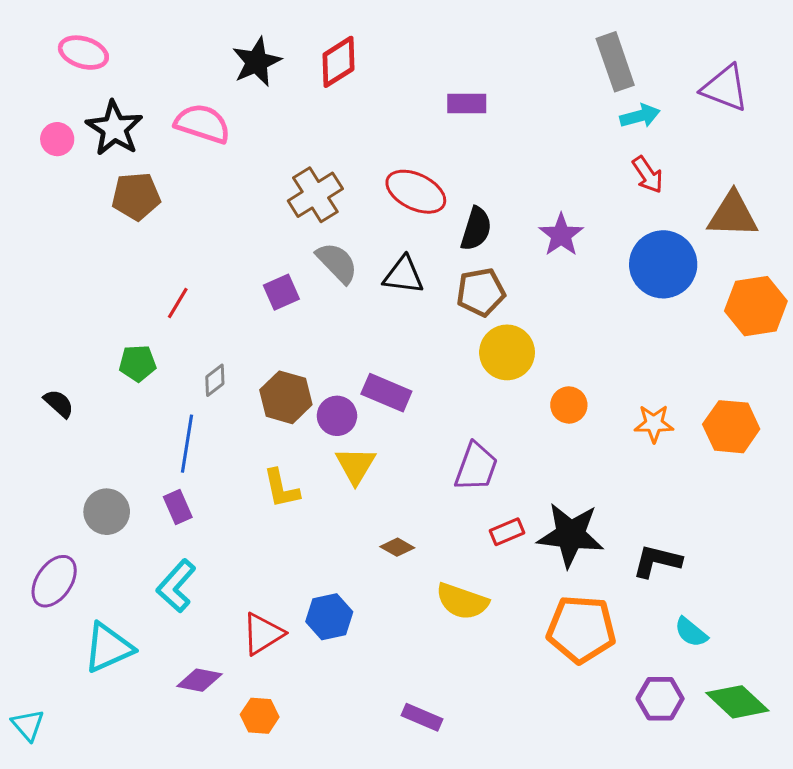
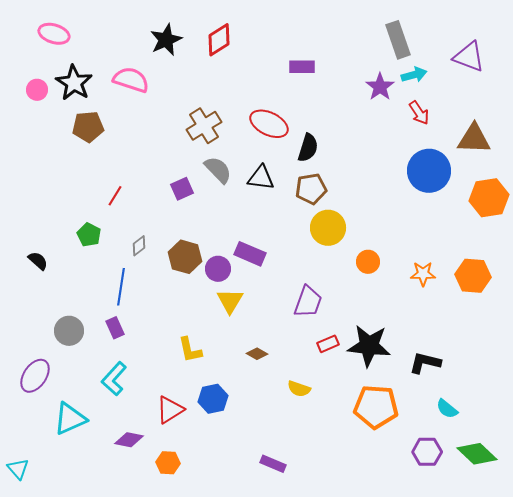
purple star: (561, 235) -> (380, 87), moved
green pentagon: (138, 363) -> (89, 235), turned 30
yellow L-shape: (281, 488) -> (190, 350), moved
yellow semicircle: (462, 601) -> (299, 389), size x0.7

